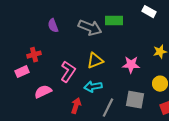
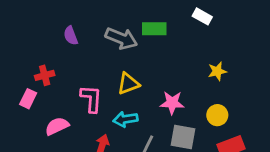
pink star: (131, 65) -> (172, 103), moved
pink rectangle: (22, 72) -> (28, 99), turned -40
pink L-shape: (68, 72) -> (91, 99), turned -30

